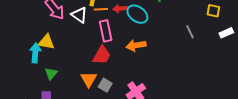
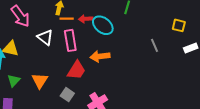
white triangle: (79, 15) -> (45, 37), moved
red trapezoid: (102, 55) -> (76, 70), moved
orange triangle: (89, 79) -> (40, 81), moved

